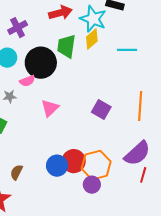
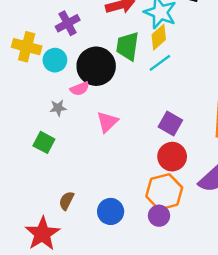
cyan line: (127, 50) -> (160, 63), moved, turned -36
red circle: (74, 161) -> (172, 157), moved
blue circle: (57, 166) -> (111, 211), moved

